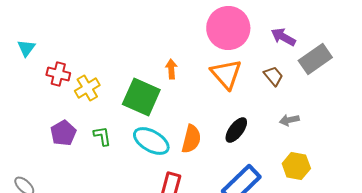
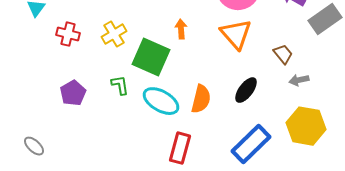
brown trapezoid: (273, 76) -> (283, 54), moved
yellow cross: (87, 88) -> (114, 34), moved
green L-shape: (102, 136) -> (120, 85), moved
yellow hexagon: (296, 166) -> (306, 126), size x1.4

